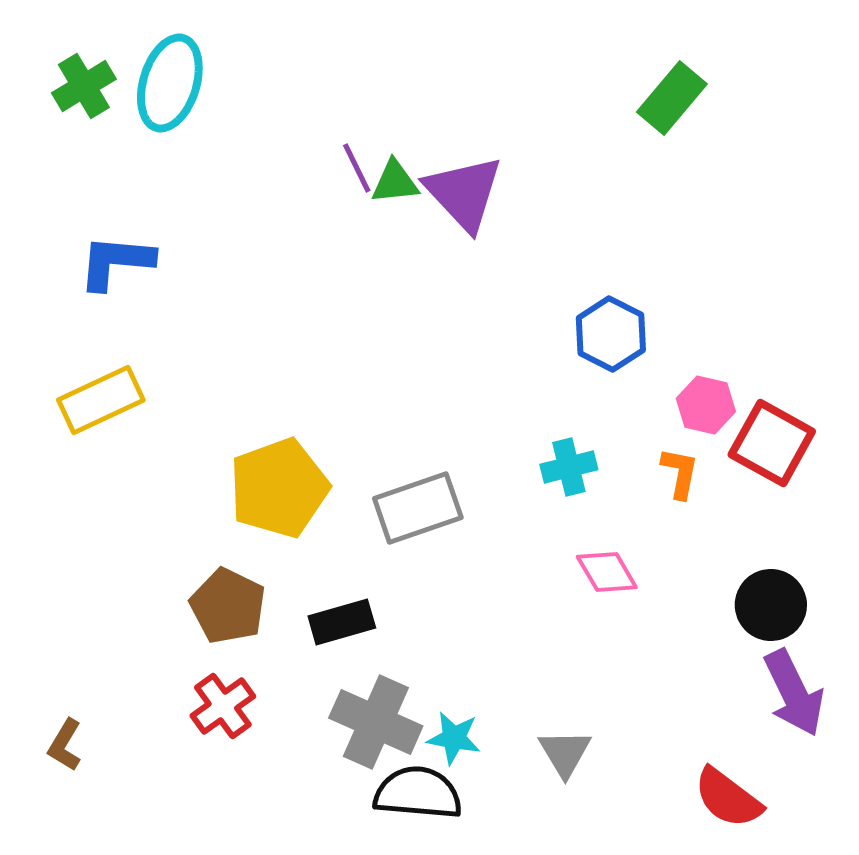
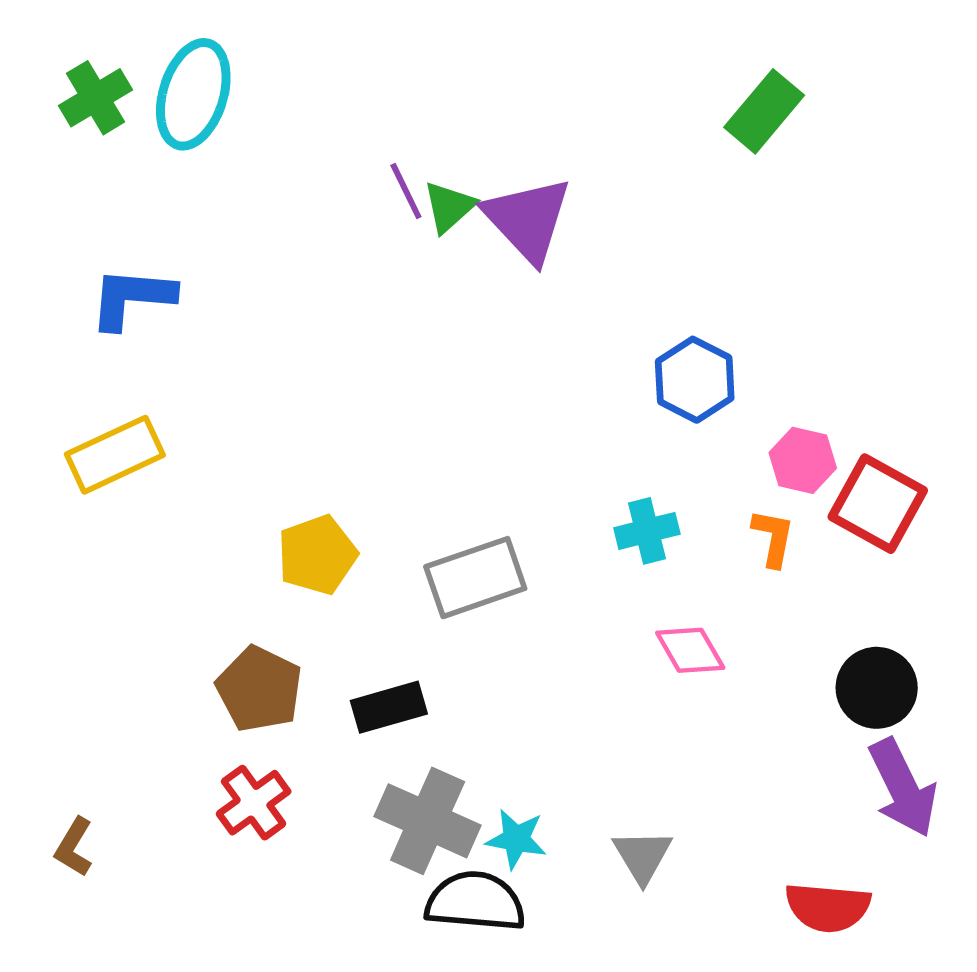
green triangle: (395, 182) -> (449, 207), turned -36
yellow pentagon: (279, 488) -> (317, 555), size x0.7
red semicircle: (728, 798) -> (828, 907), turned -32

